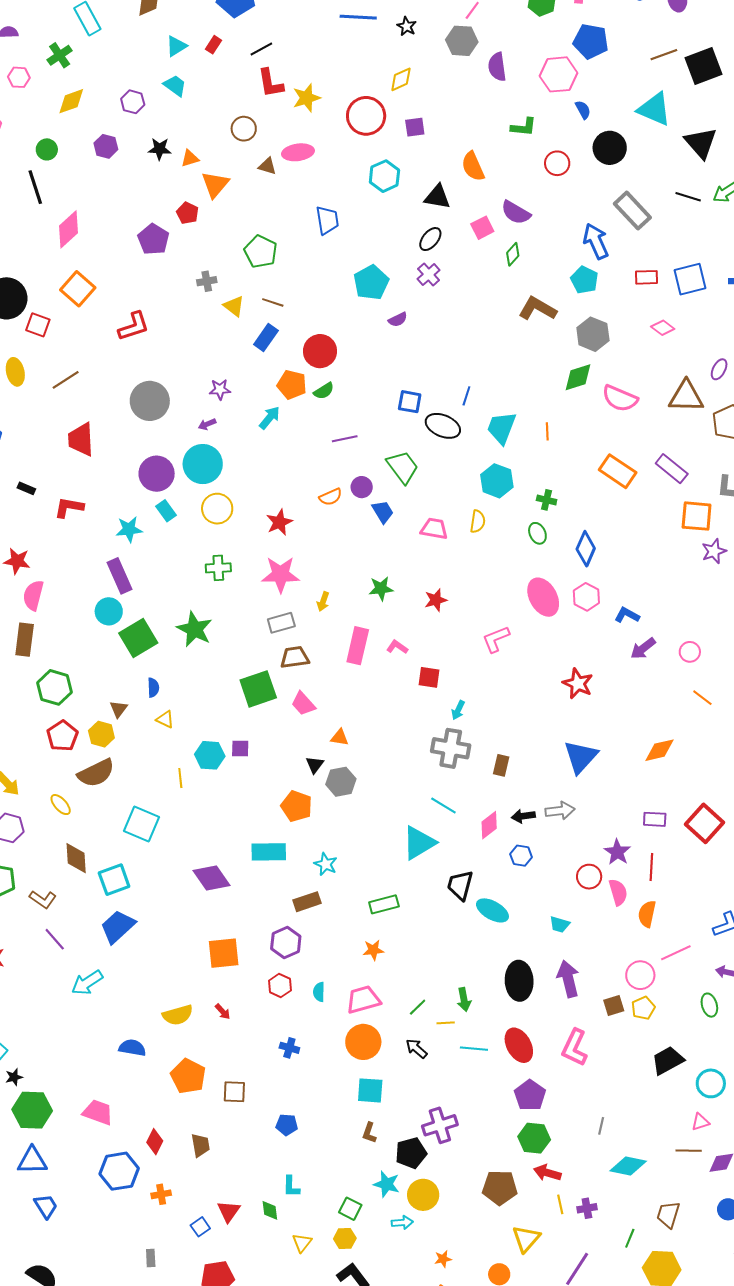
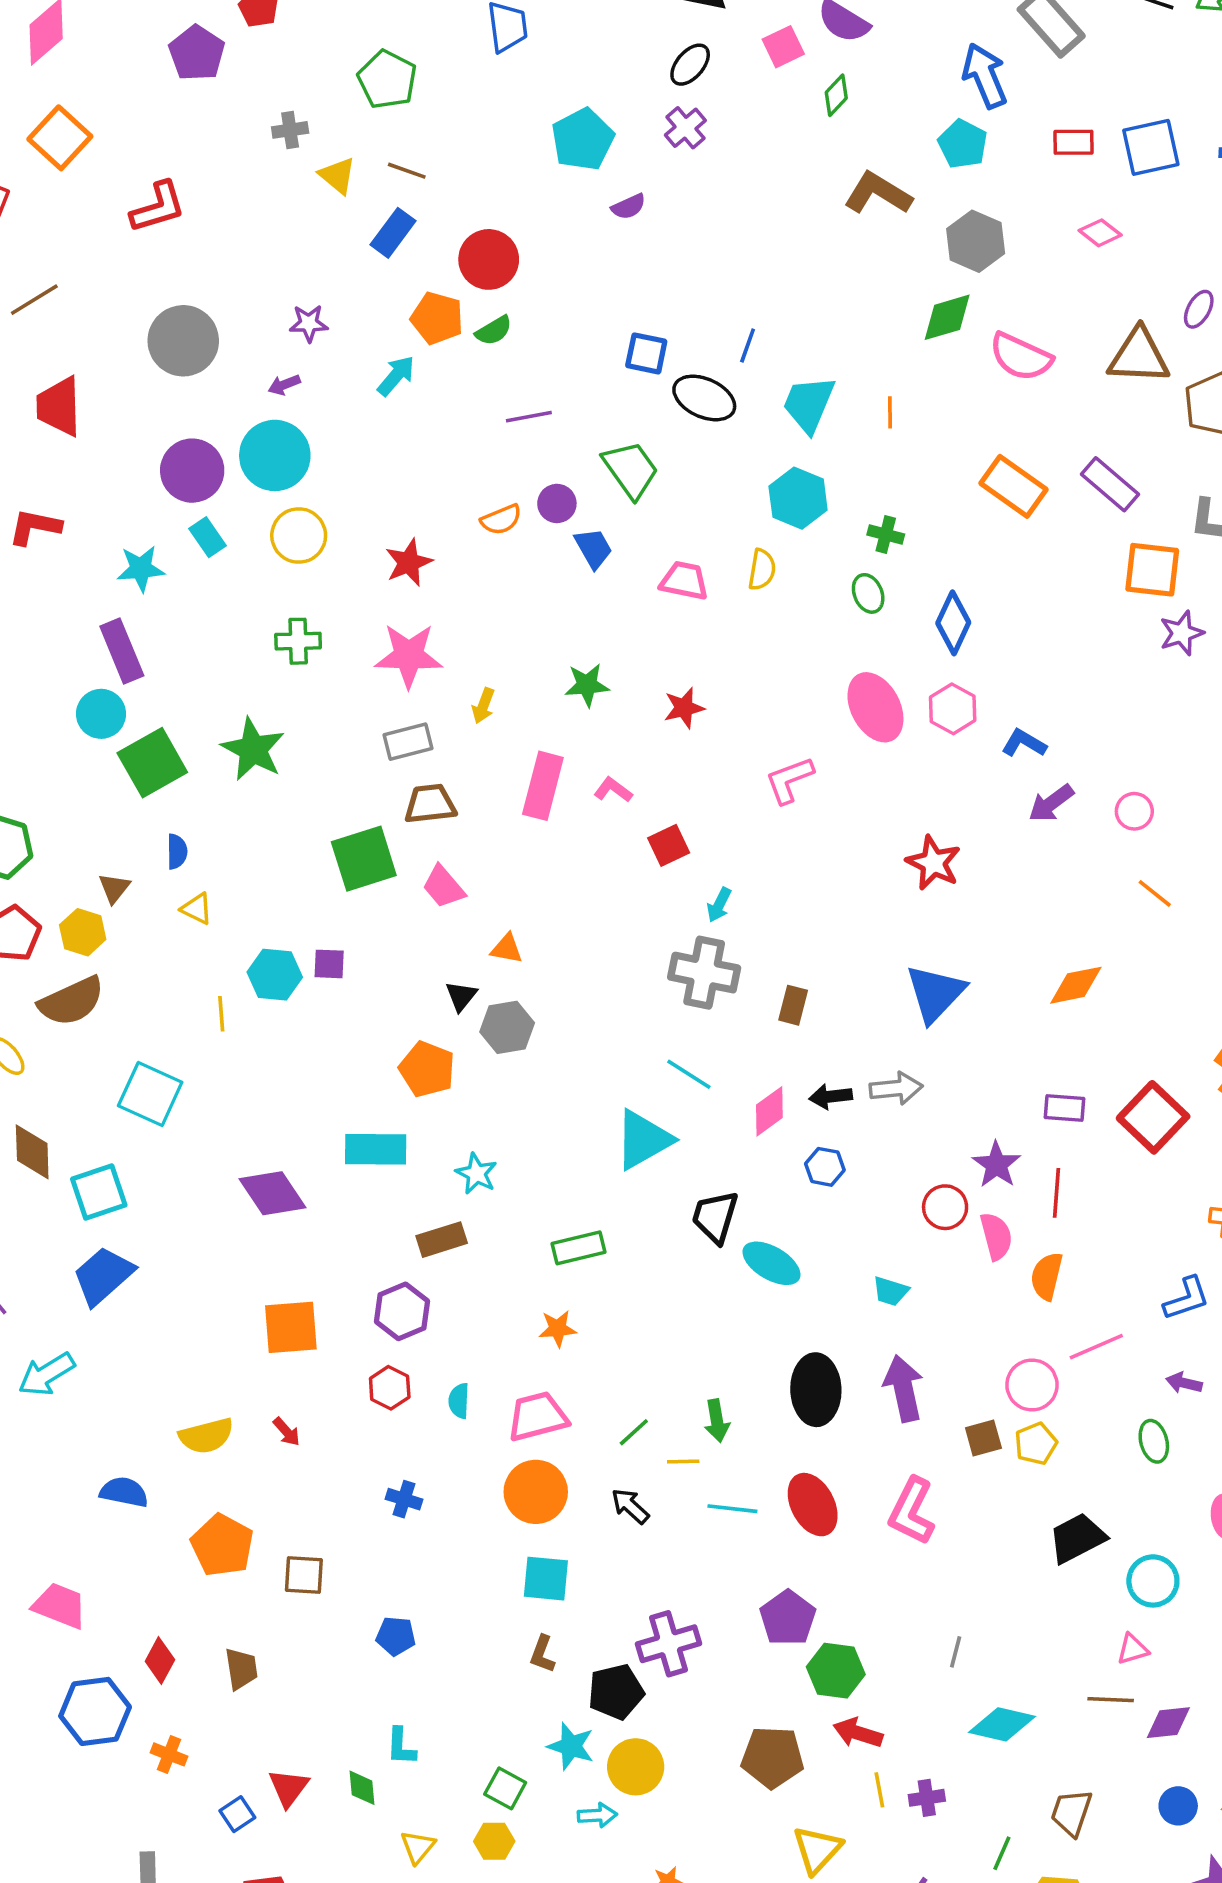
red square: (429, 677) -> (669, 845), turned -35
purple pentagon: (530, 1095) -> (788, 1618), moved
orange cross: (161, 1194) -> (169, 1754), turned 30

